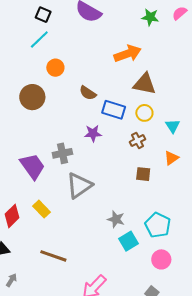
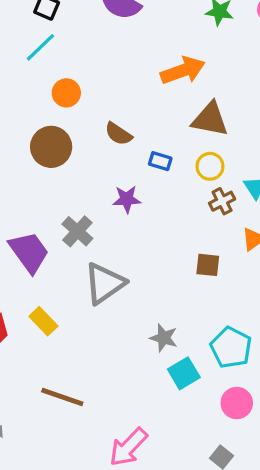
brown circle: (32, 97) -> (51, 147), moved
blue rectangle: (114, 110) -> (160, 161), size x0.6
brown cross: (138, 141) -> (222, 201), moved
gray cross: (62, 153) -> (77, 231), turned -36

